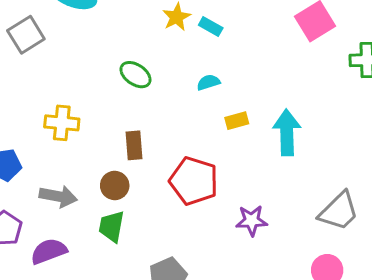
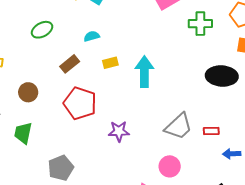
green ellipse: (135, 75) -> (42, 30), turned -65
brown rectangle: (134, 145) -> (70, 64), moved, turned 54
brown circle: (115, 185) -> (28, 92), moved

